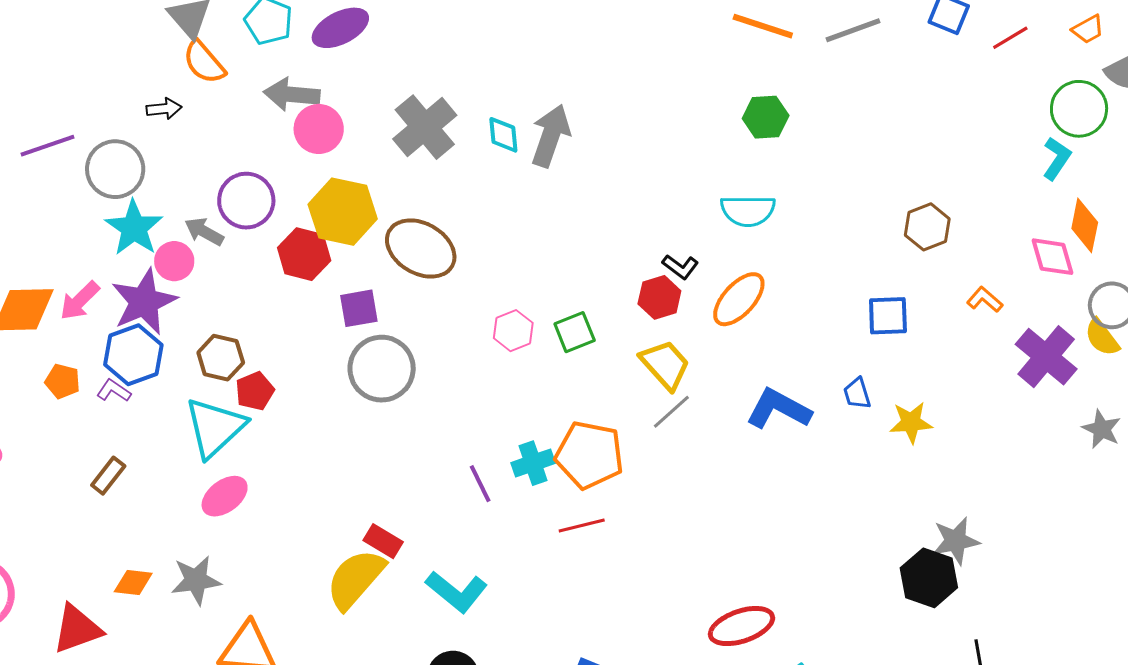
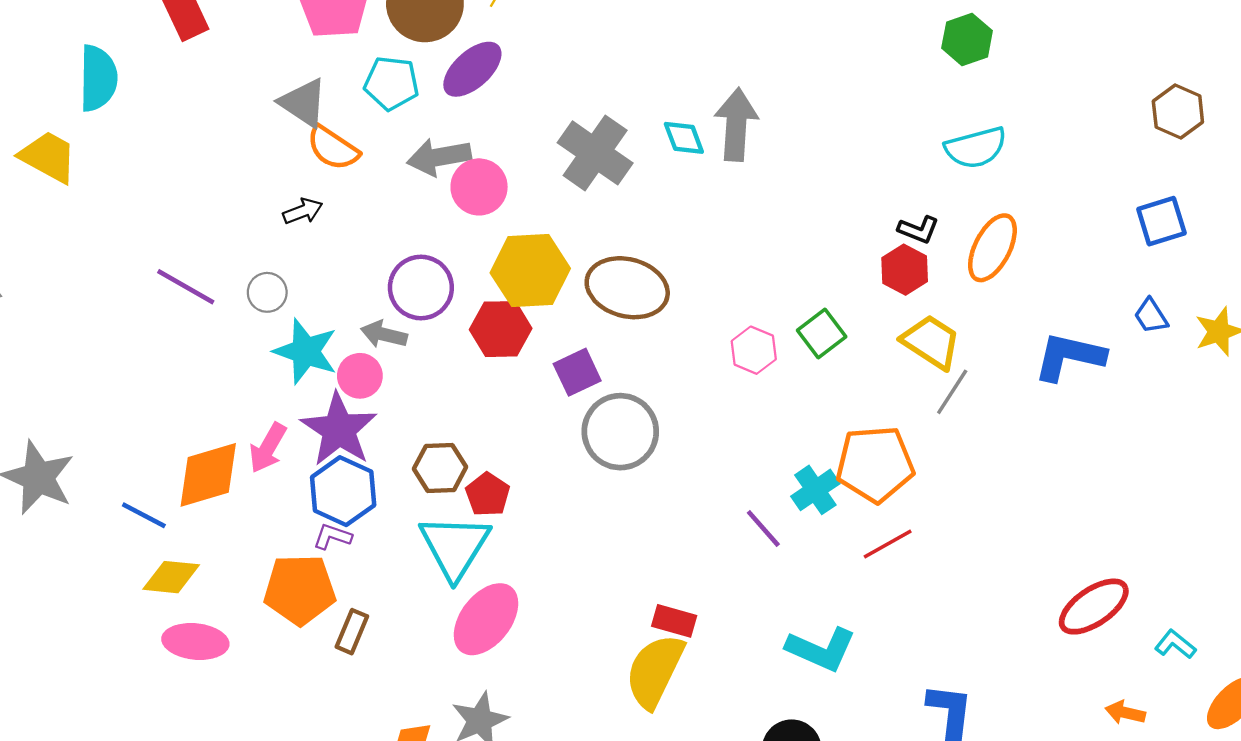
purple line: (48, 146) -> (186, 287), turned 64
gray circle: (115, 169) -> (267, 292), size x0.6
orange pentagon: (63, 381) -> (300, 590), moved, size x1.8
pink ellipse: (225, 496) -> (486, 619), size x1.4
cyan L-shape: (457, 592) -> (821, 649), moved

